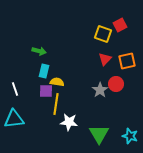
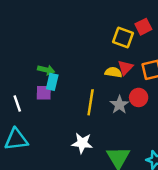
green arrow: (39, 51) -> (46, 70), moved
yellow semicircle: (57, 82) -> (113, 72), moved
purple square: (46, 91) -> (44, 93), moved
yellow line: (56, 104) -> (91, 102), moved

